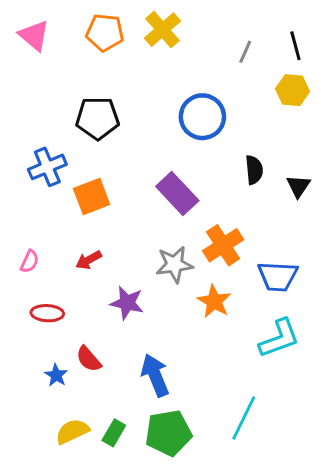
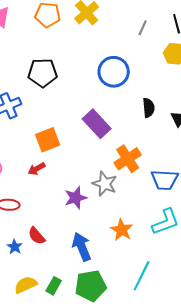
orange square: (92, 196) -> (48, 140), moved
gray star: (174, 264) -> (105, 184), moved, turned 30
orange star: (214, 301) -> (122, 230), moved
purple star: (127, 303) -> (76, 198), moved, turned -30

